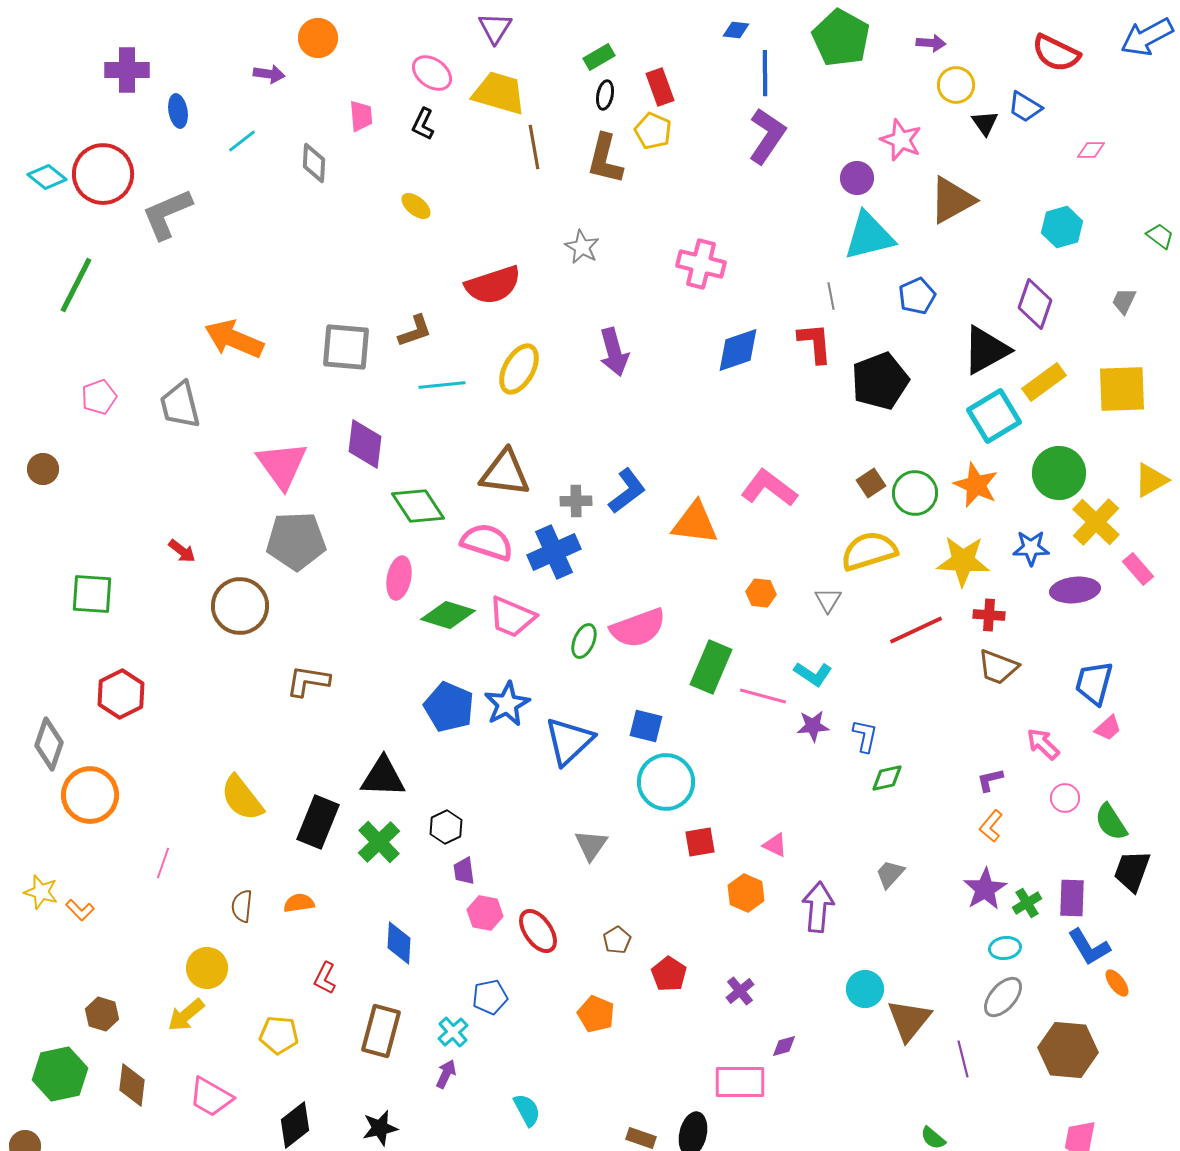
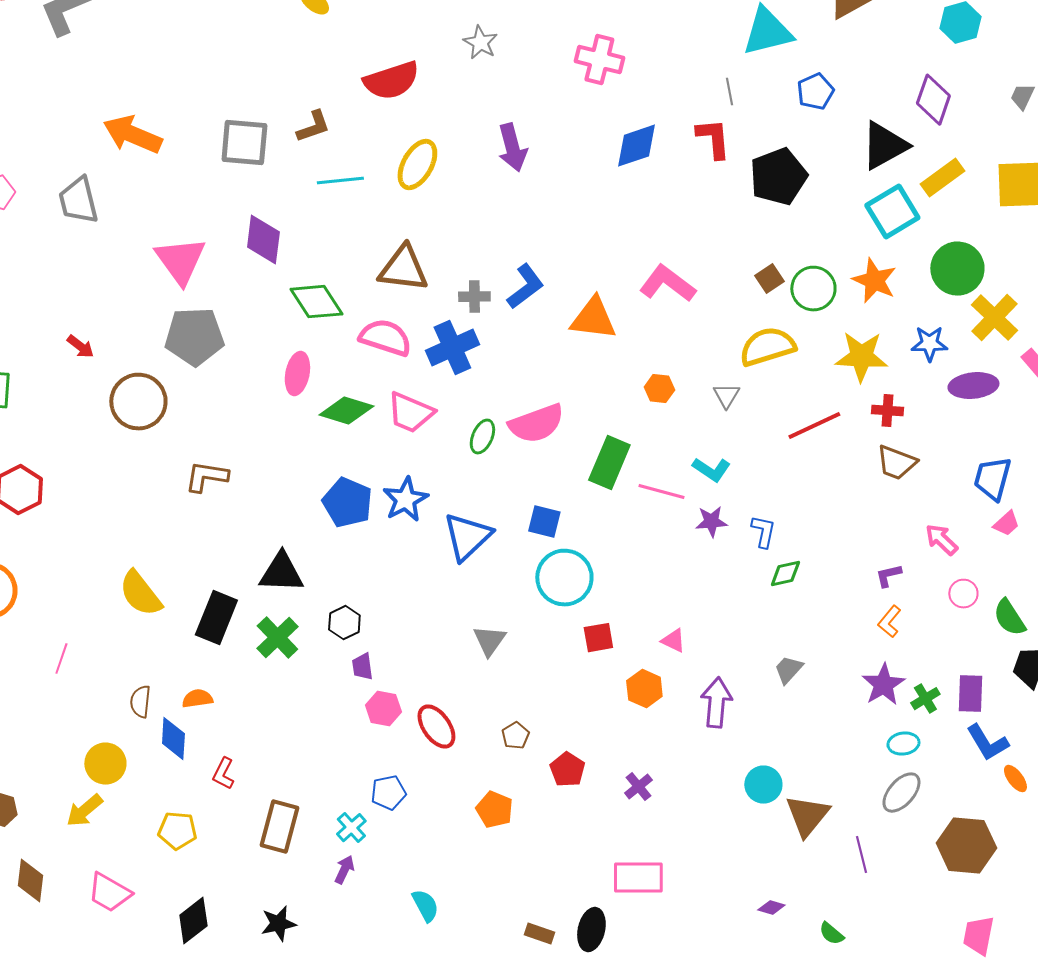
blue diamond: (399, 943) -> (173, 739), moved
purple diamond: (784, 1046) -> (771, 908), moved, turned 32

